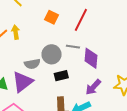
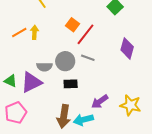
red line: (81, 20) -> (86, 34), moved
purple diamond: (91, 58) -> (127, 48), moved

